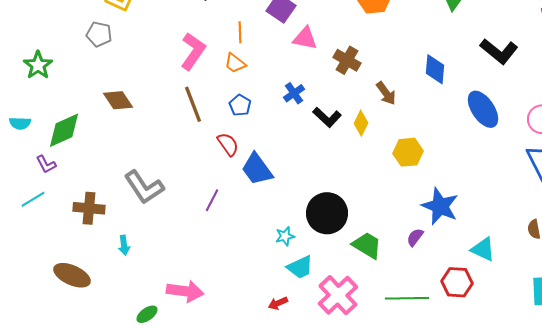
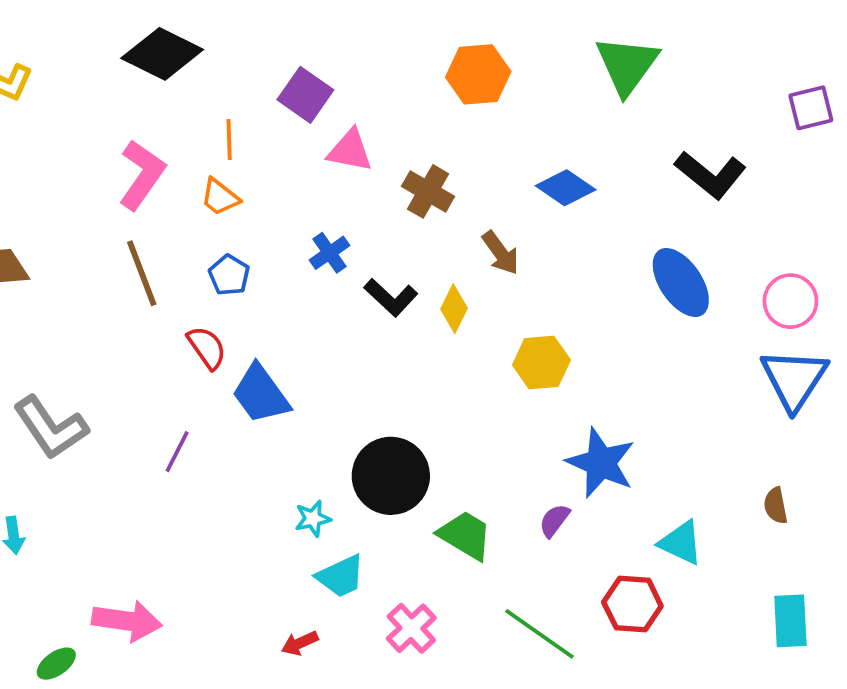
blue diamond: (435, 69) -> (566, 188), moved, turned -60
pink cross: (338, 295) -> (411, 628), size x0.7
green line: (407, 298) -> (540, 634), turned 36

